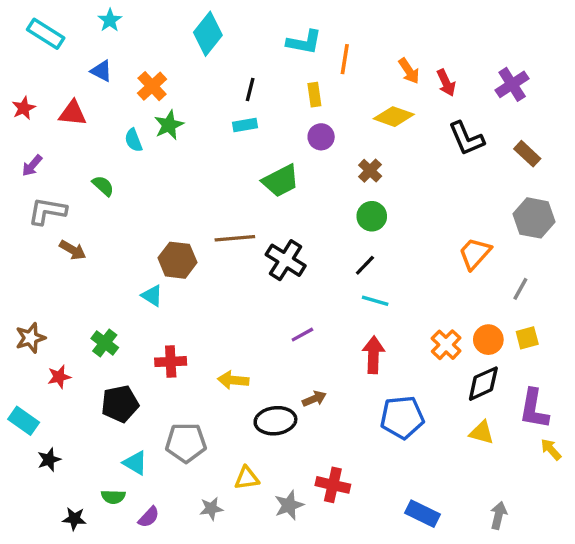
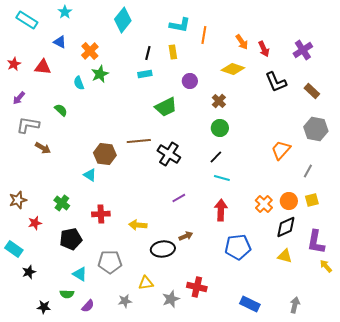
yellow rectangle: (314, 95) -> (173, 52), moved

